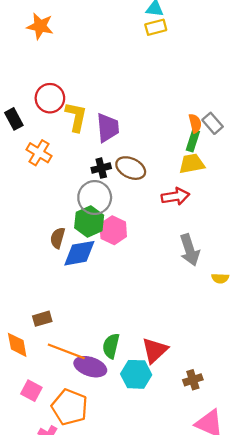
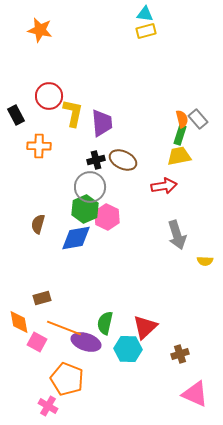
orange cross: (39, 153) -> (39, 146), turned -30
brown semicircle: (58, 238) -> (38, 224), moved
pink square: (31, 391) -> (37, 342), moved

